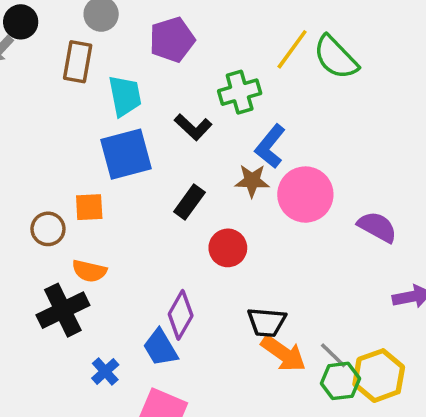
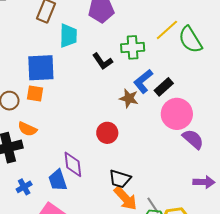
blue square: (126, 154) -> (41, 68), moved
pink circle: (305, 195) -> (177, 114), moved
black rectangle: (189, 202) -> (164, 87), moved
purple diamond: (181, 315) -> (73, 164), turned -48

